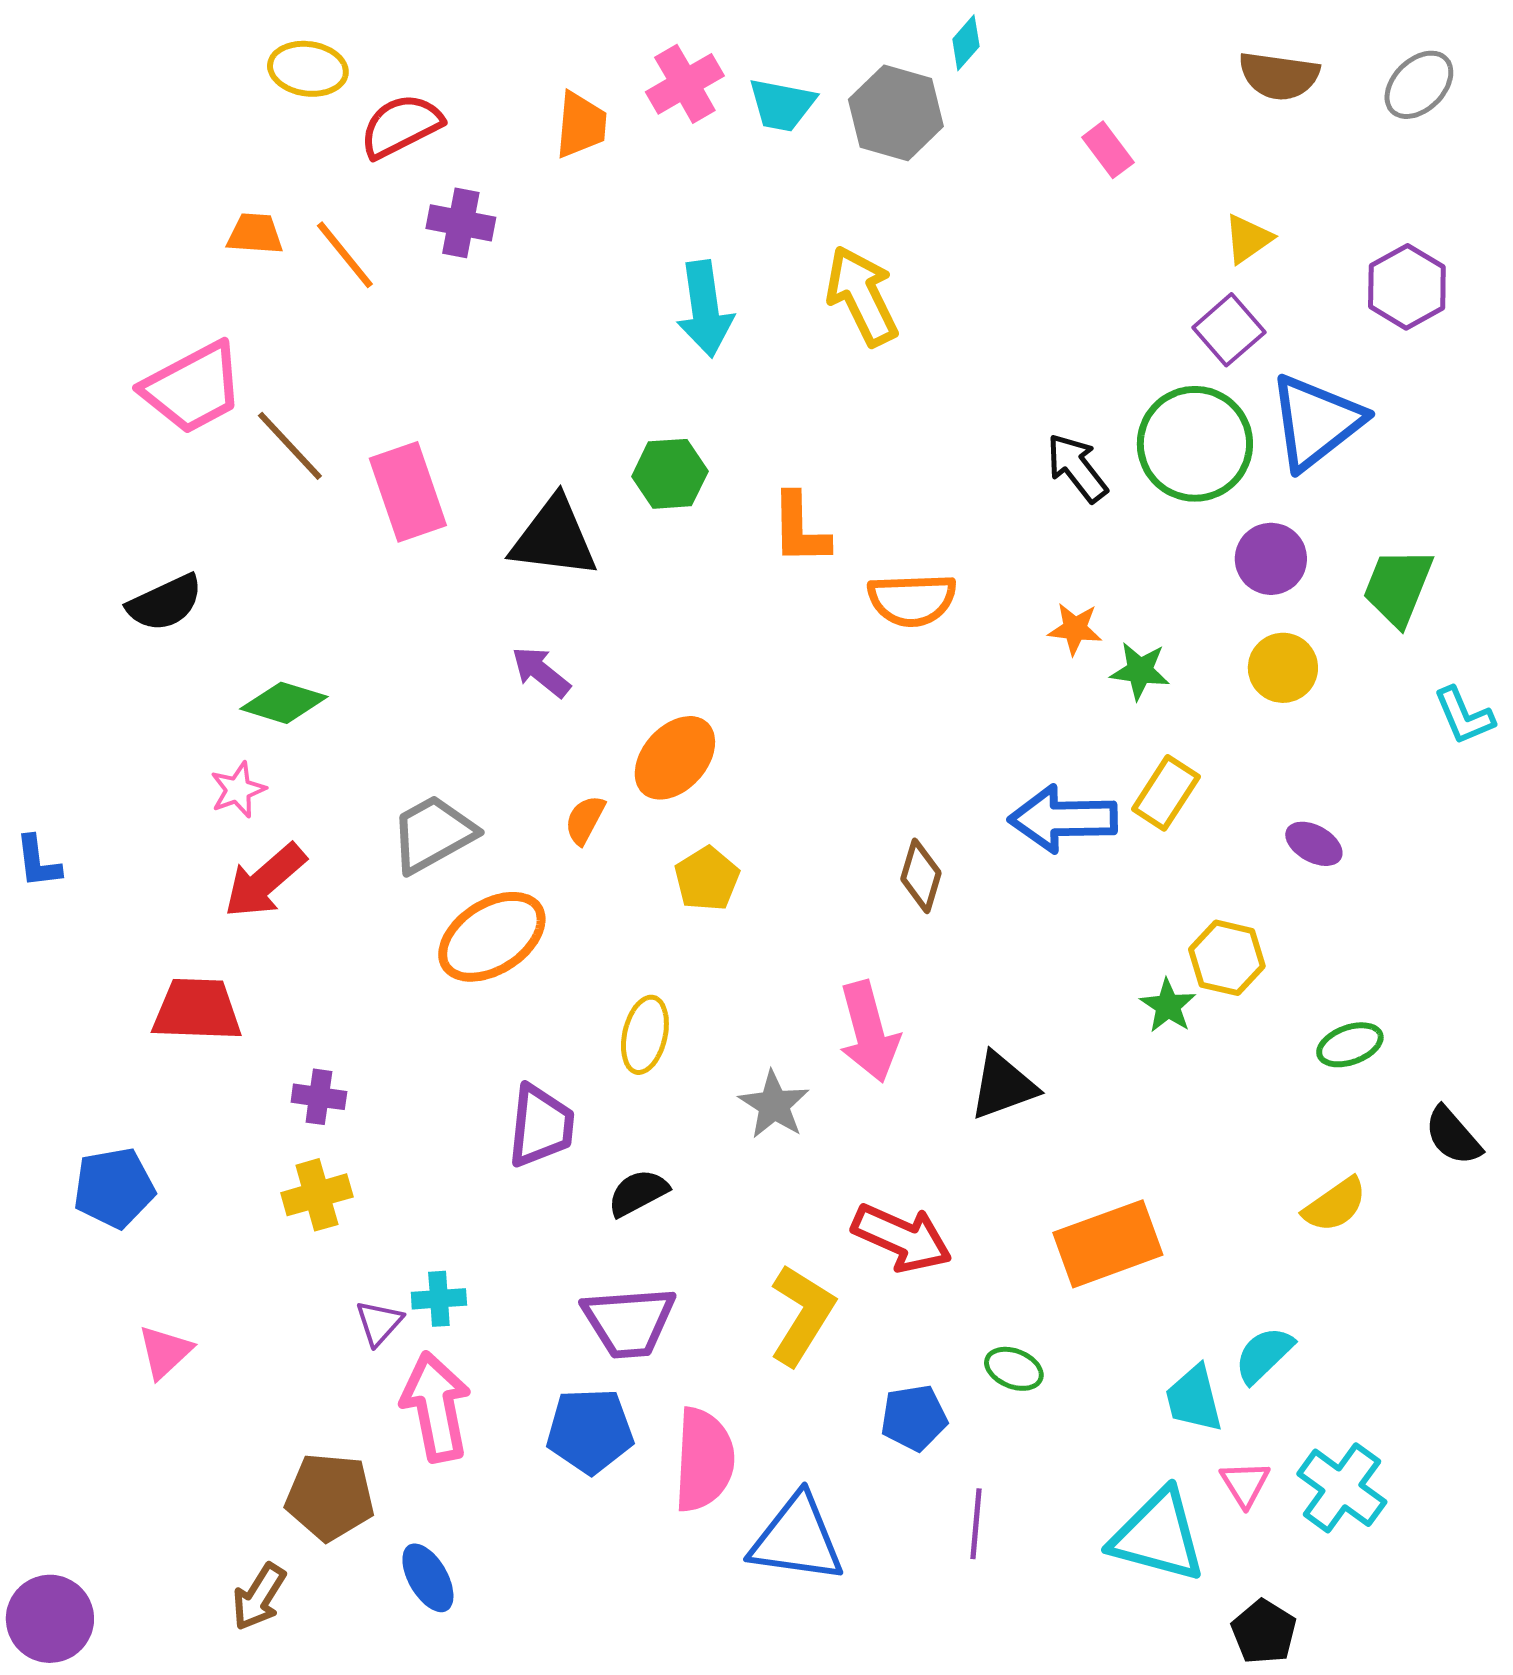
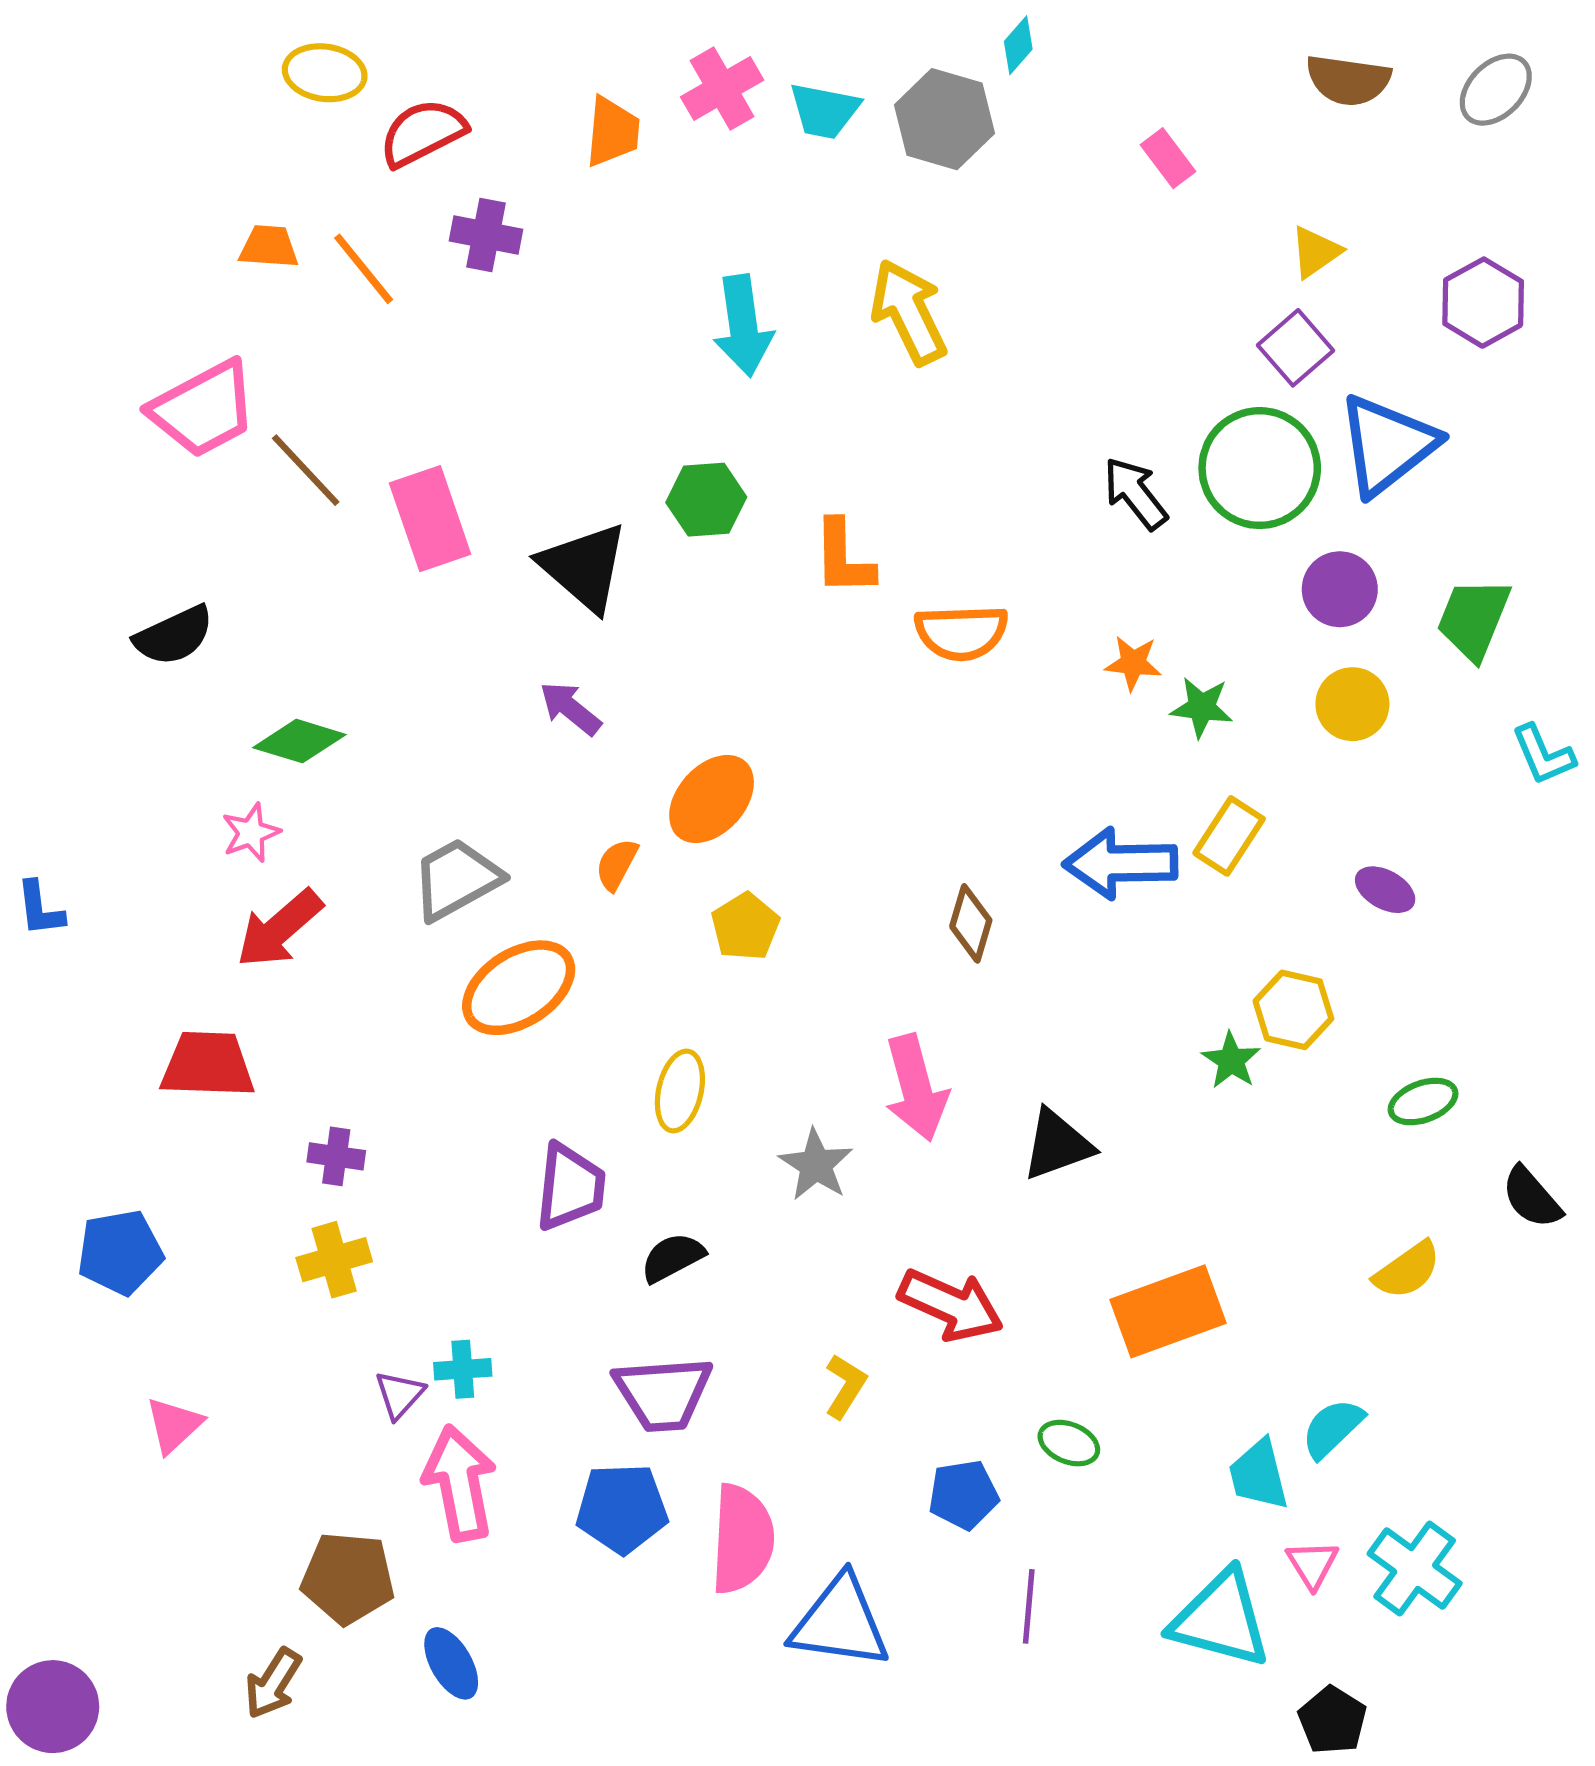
black triangle: (554, 538) -> (584, 567), turned 34
yellow L-shape: (802, 1315) -> (845, 1386), size x0.6

